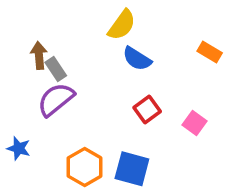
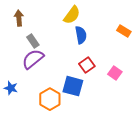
brown arrow: (39, 55) -> (19, 18), moved
blue semicircle: (137, 59) -> (81, 35), turned -132
blue square: (132, 169) -> (73, 86), moved

